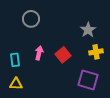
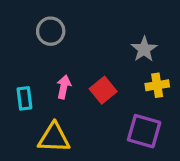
yellow triangle: (16, 84) -> (54, 138), moved, size x1.5

